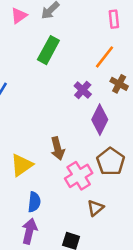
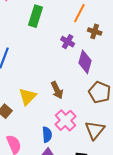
yellow triangle: (22, 165) -> (28, 97), moved
pink cross: (79, 176) -> (66, 120), moved
brown triangle: (95, 208) -> (95, 130), size x1.5

